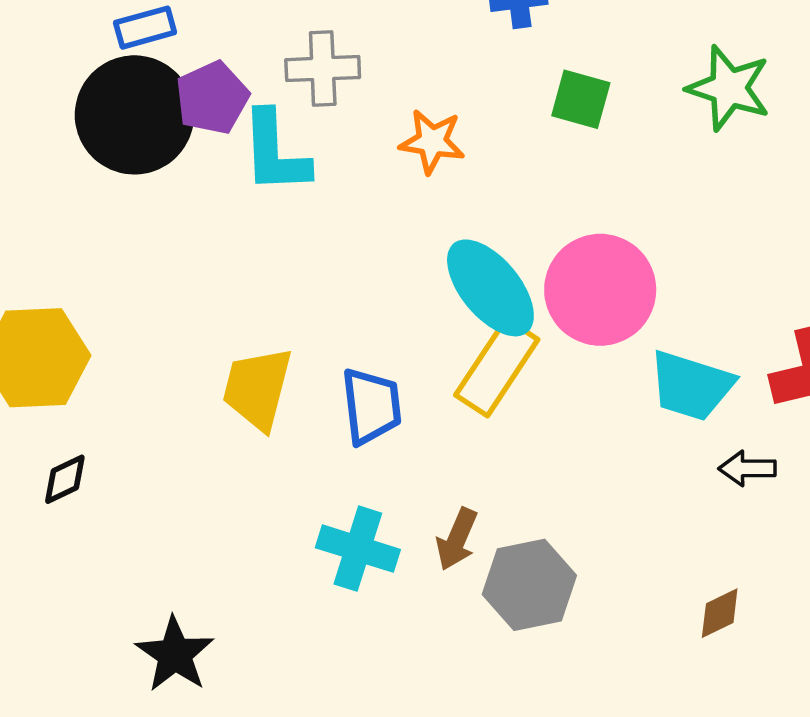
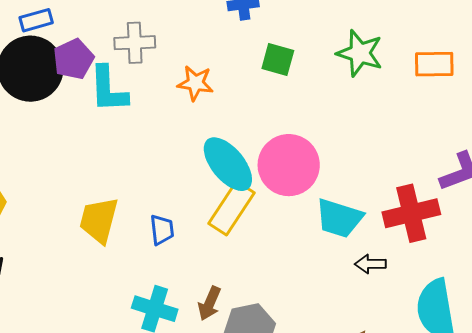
blue trapezoid: (371, 406) -> (162, 230), size x0.7

